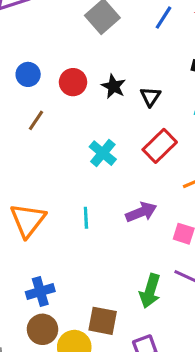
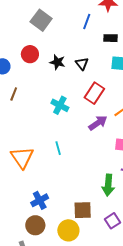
blue line: (164, 18) -> (87, 21), moved
red circle: (73, 82) -> (30, 54), moved
purple arrow: (141, 212) -> (98, 123), moved
brown circle: (42, 329) -> (35, 225), moved

